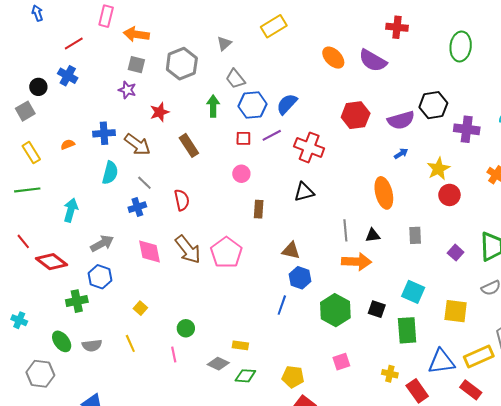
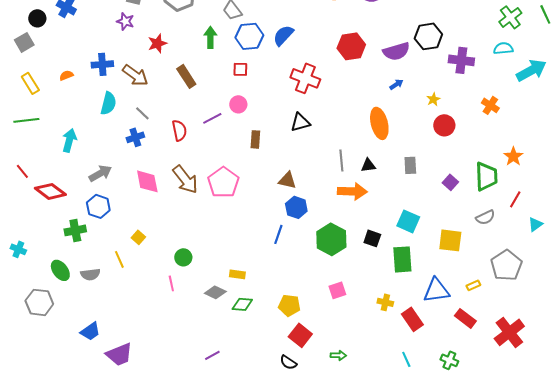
purple line: (272, 135) -> (212, 118), moved
yellow star: (438, 169) -> (433, 99), size x0.6
yellow line: (130, 343) -> (119, 259), moved
yellow rectangle: (479, 357) -> (473, 285), size x0.5

